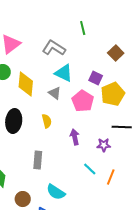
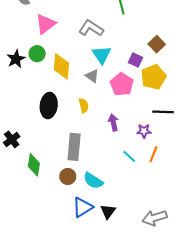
brown square: (116, 53) -> (157, 44), moved
cyan triangle: (64, 73) -> (102, 55), turned 30
gray rectangle: (38, 160) -> (74, 147), size x1.4
orange line: (111, 177) -> (154, 154), moved
brown circle: (23, 199) -> (68, 176), moved

